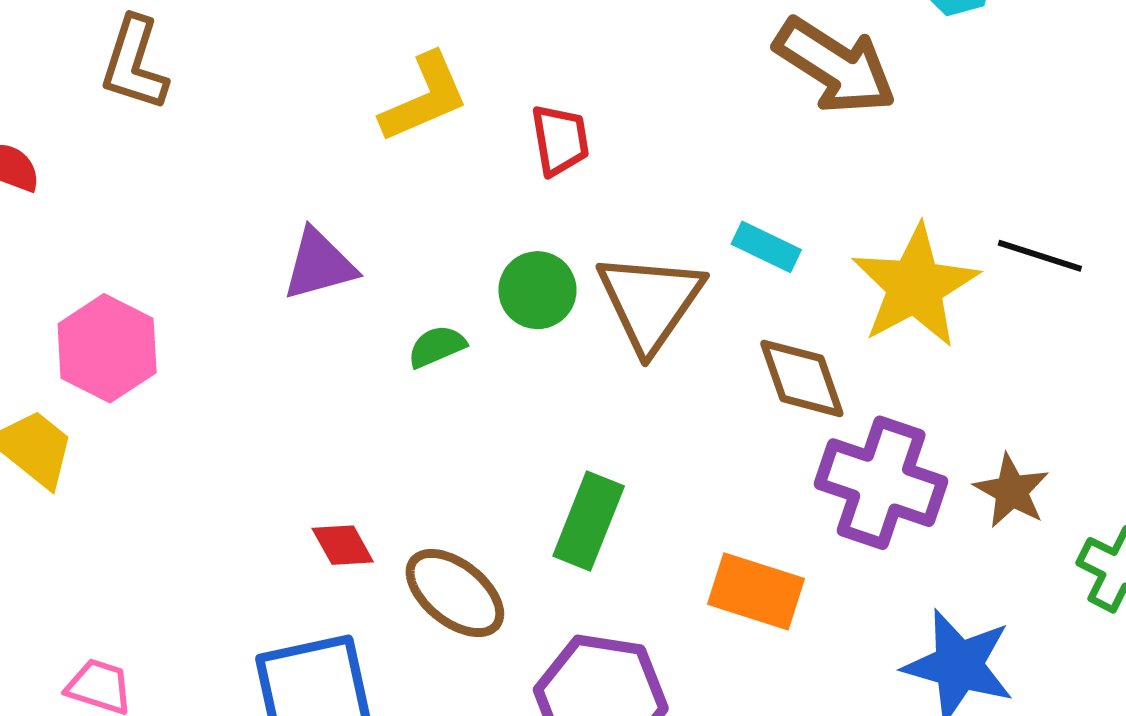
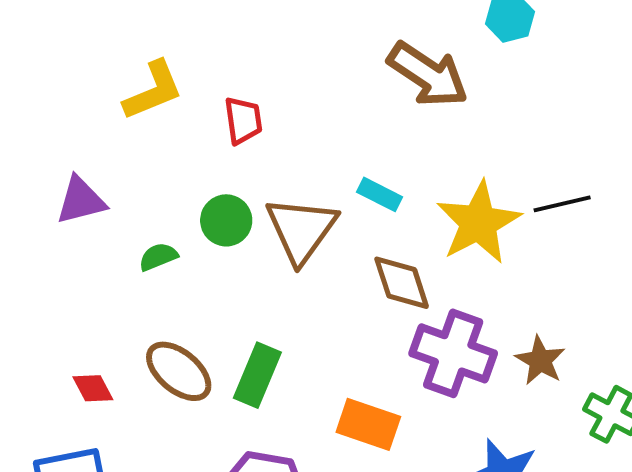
black line: (1040, 256) -> (562, 204), turned -32
brown ellipse: (455, 593) -> (179, 371), moved

